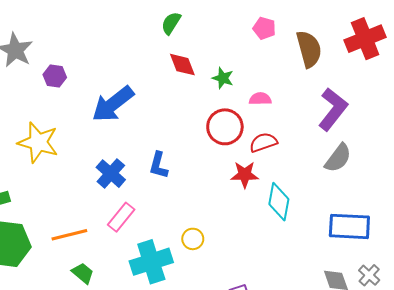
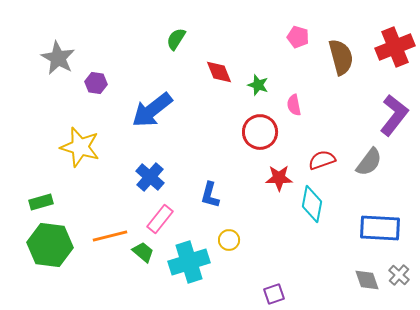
green semicircle: (171, 23) -> (176, 39), moved
pink semicircle: (260, 99) -> (294, 105), turned -100
purple L-shape: (333, 109) -> (394, 115), moved
red semicircle: (263, 142) -> (322, 160), moved
blue L-shape: (159, 165) -> (210, 195), moved
green trapezoid: (83, 273) -> (143, 252), moved

